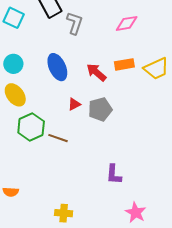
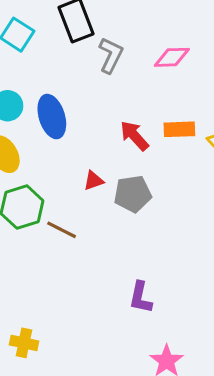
pink diamond: (127, 23) -> (172, 57), moved
blue ellipse: (57, 67) -> (52, 117), moved
yellow cross: (64, 213) -> (24, 343), moved

